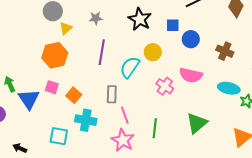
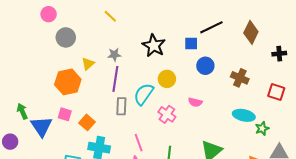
gray star: (96, 18) -> (114, 55), moved
blue square: (173, 25) -> (191, 44), moved
yellow triangle: (66, 28) -> (88, 64), moved
pink semicircle: (191, 75) -> (195, 102), moved, size x0.6
pink cross: (165, 86) -> (167, 114), moved
gray rectangle: (112, 94) -> (121, 106), moved

